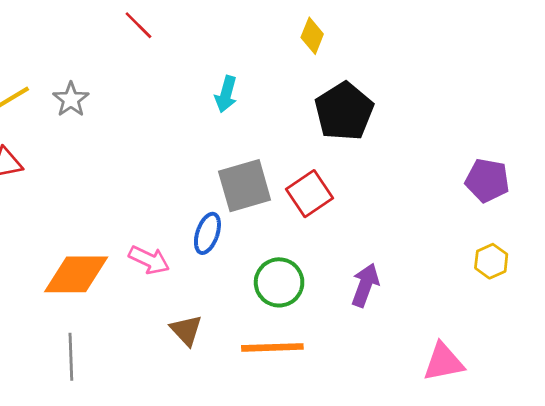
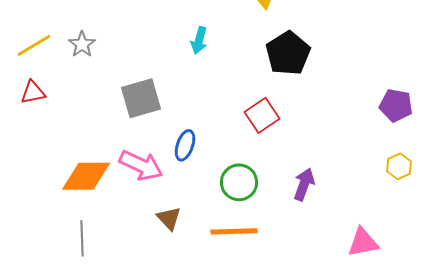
gray square: (245, 186) -> (141, 98), moved
pink arrow: (149, 260) -> (141, 165), size x1.4

